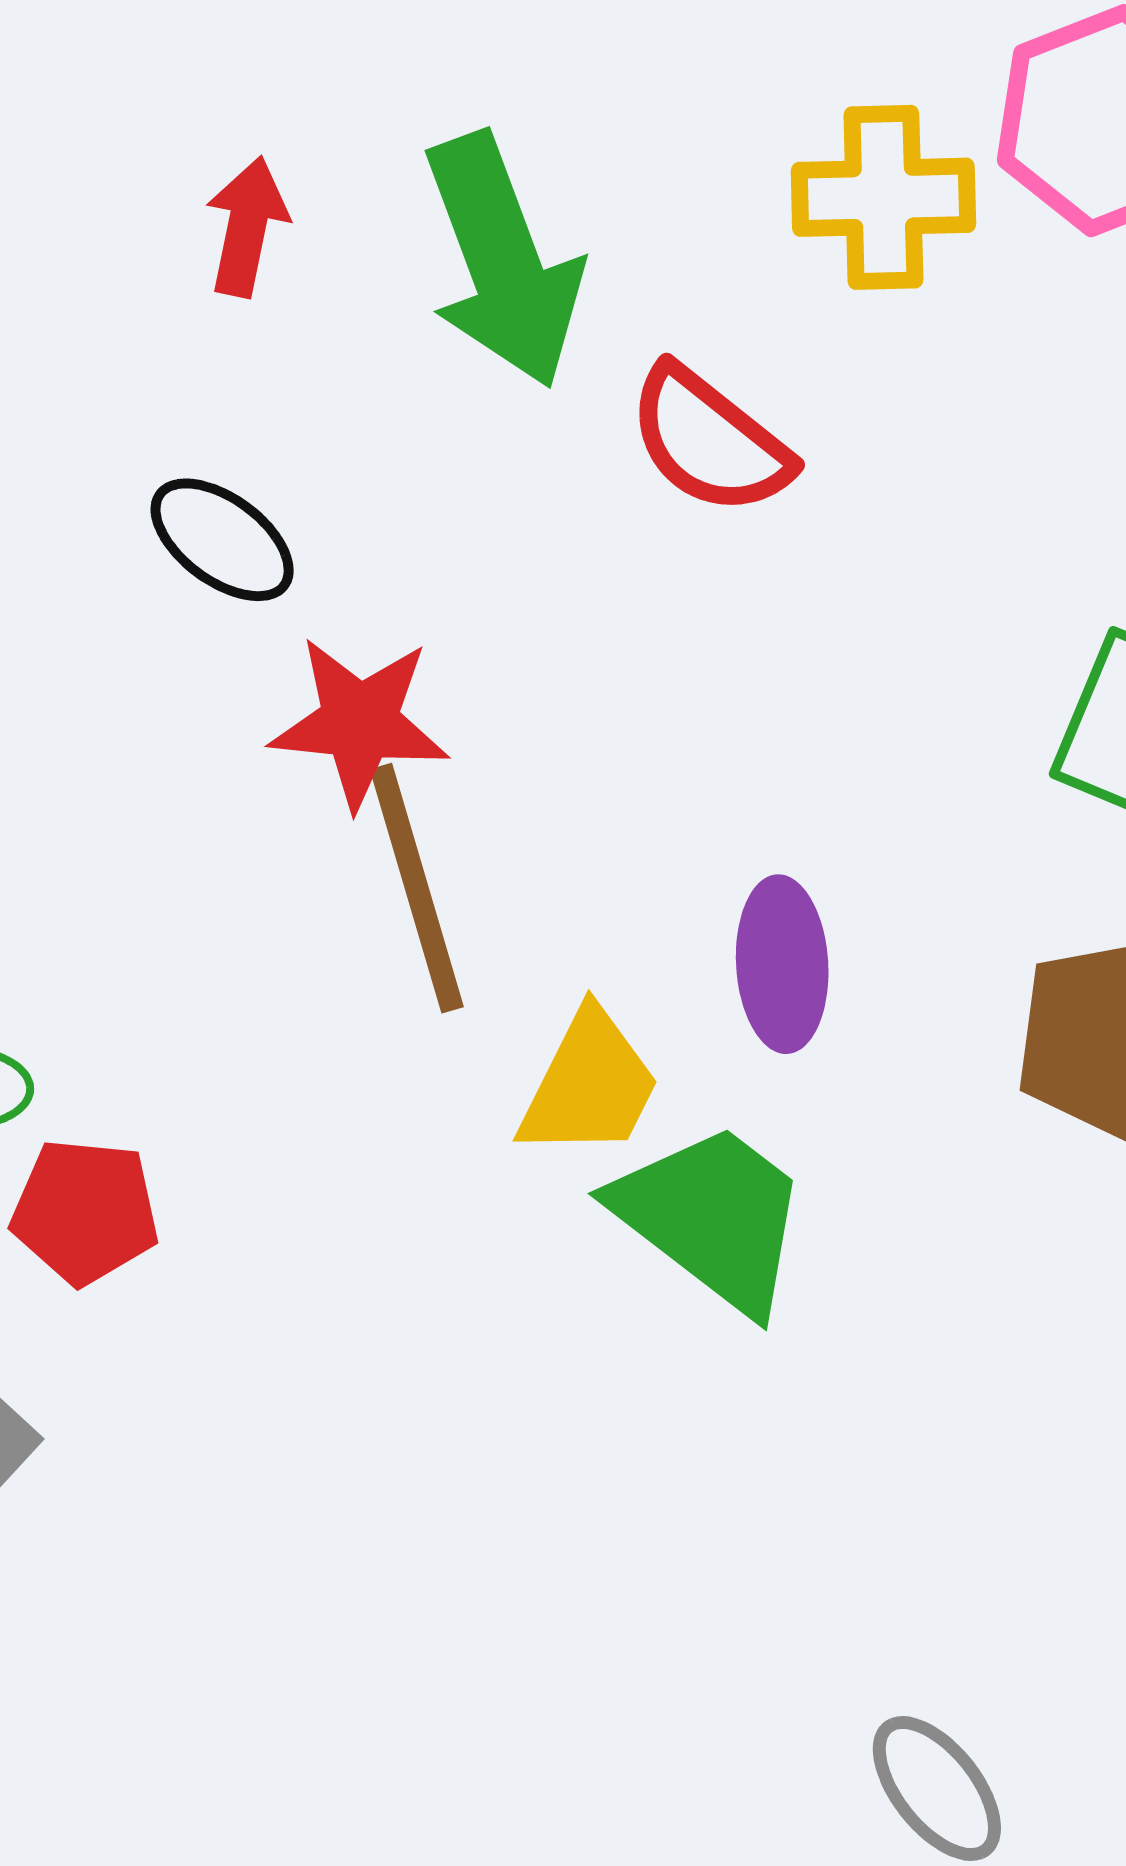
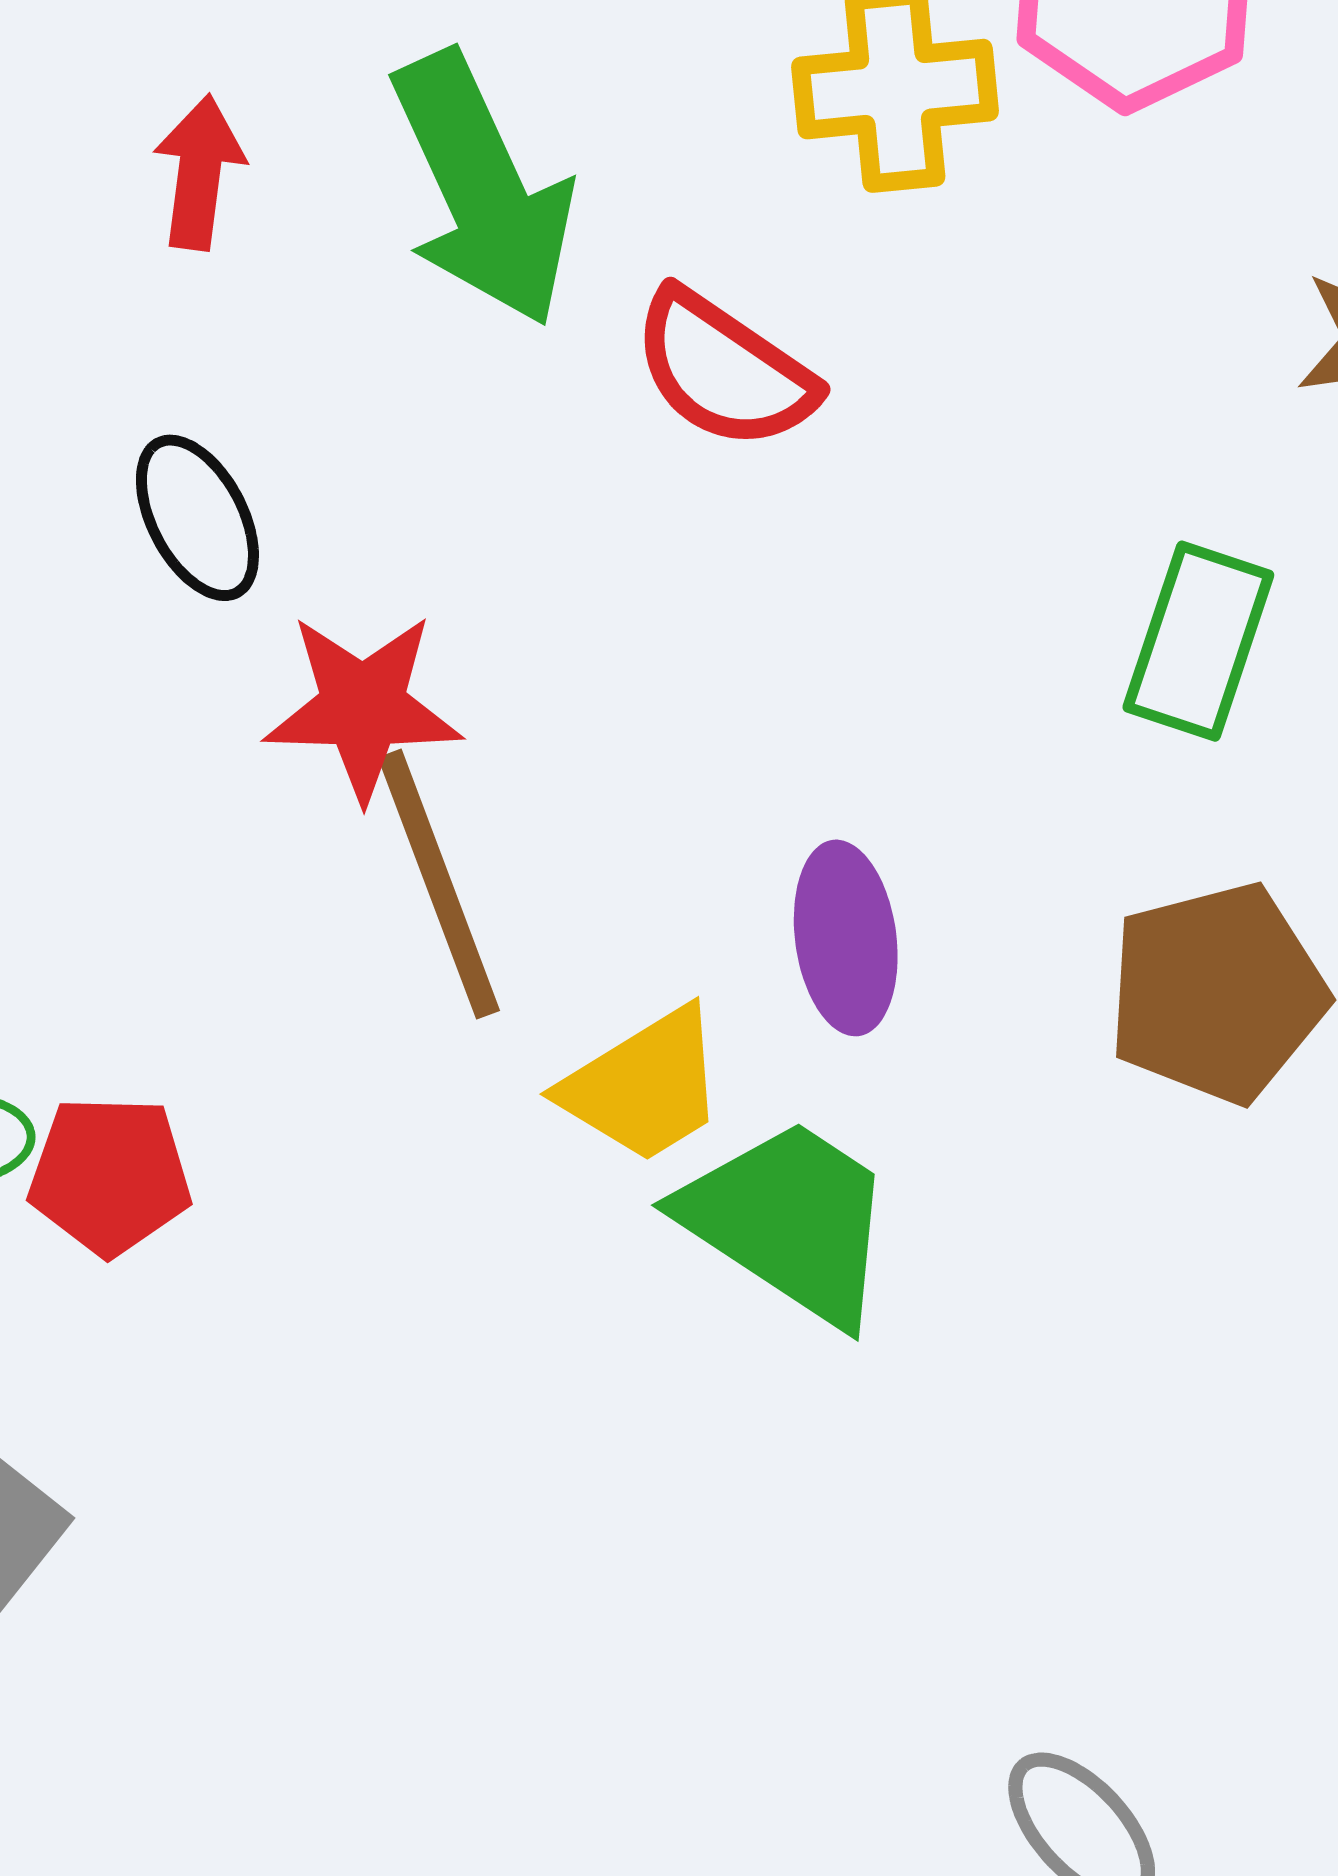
black ellipse: (222, 540) -> (197, 518), turned 30
yellow trapezoid: (589, 1085) -> (644, 1086), turned 36
red pentagon: (85, 1211) -> (110, 1175), moved

